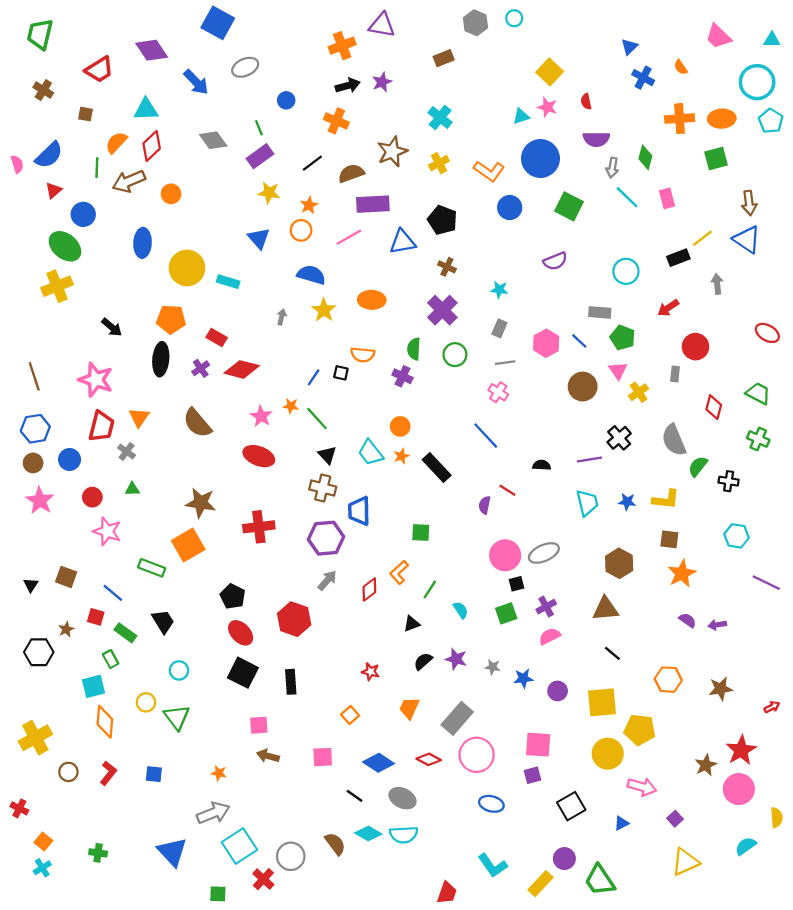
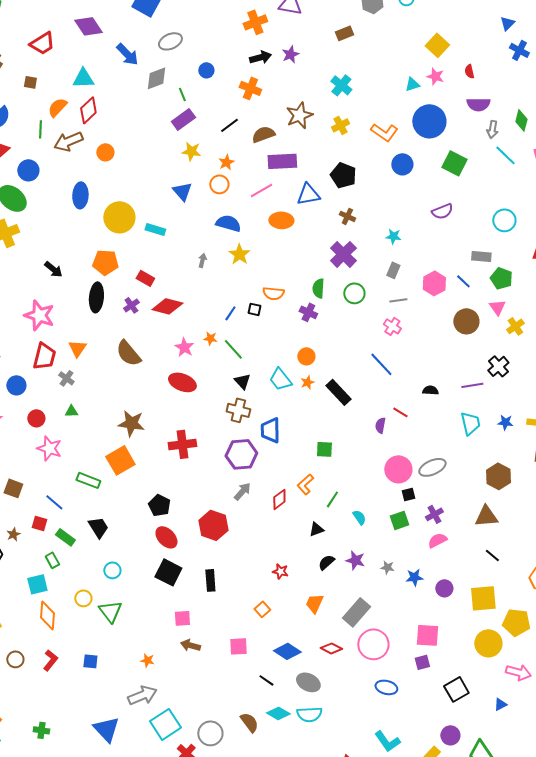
gray diamond: (213, 140) -> (156, 78), moved, turned -75
orange ellipse: (372, 300) -> (281, 220), moved

